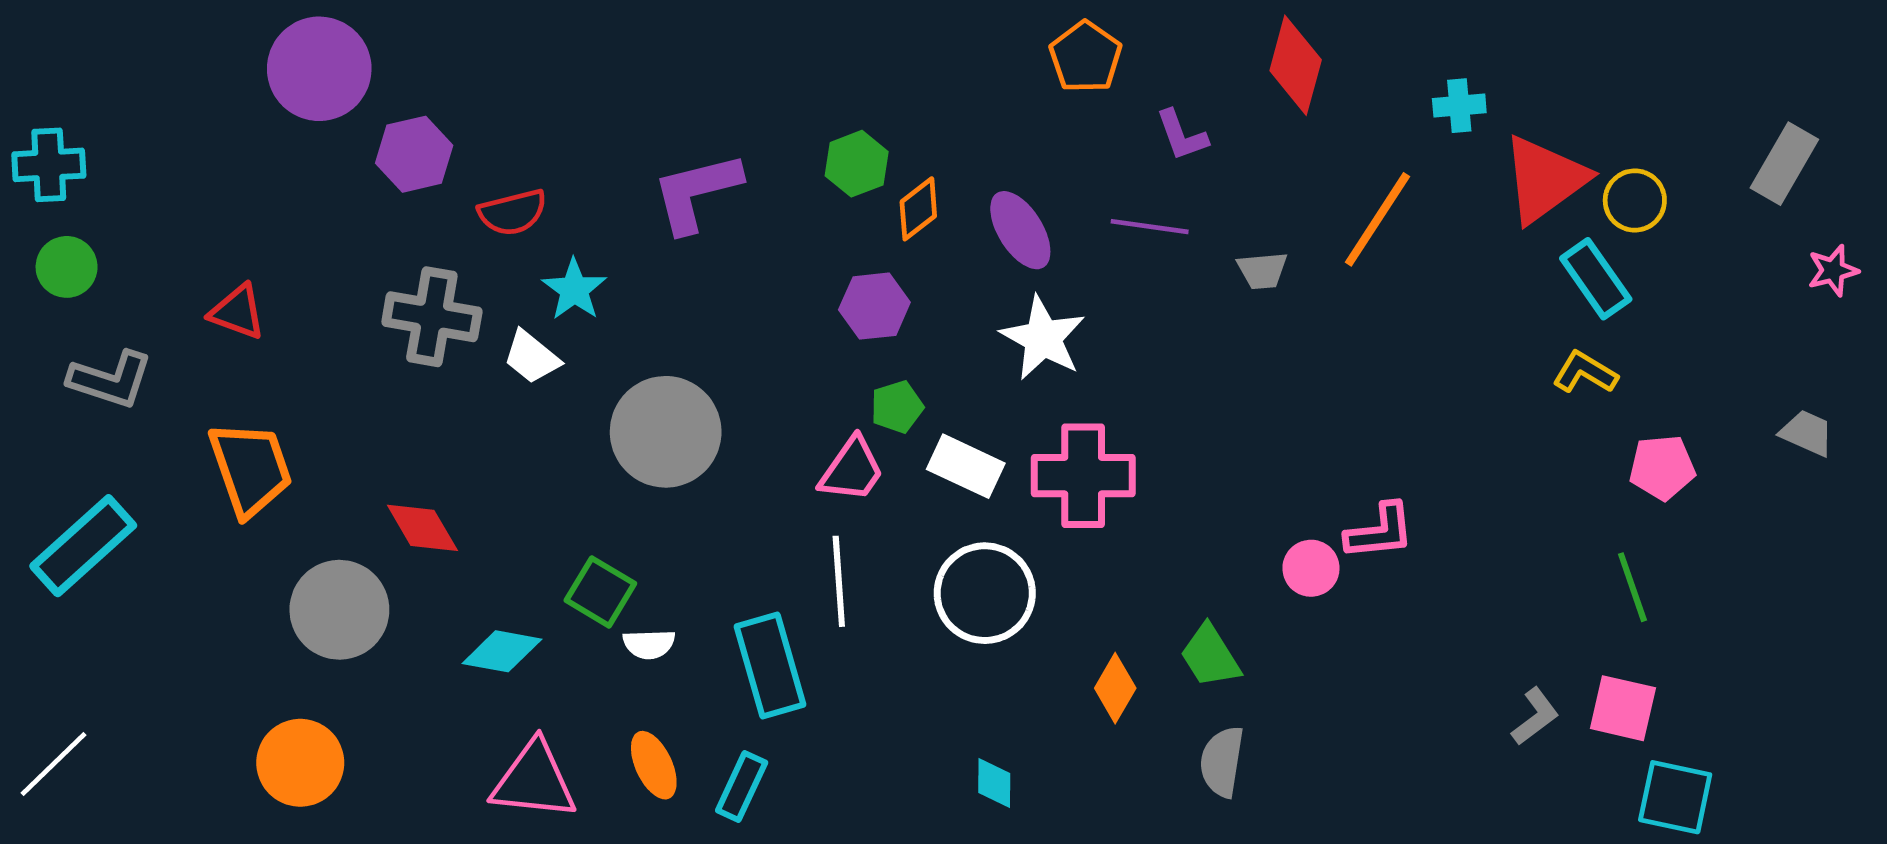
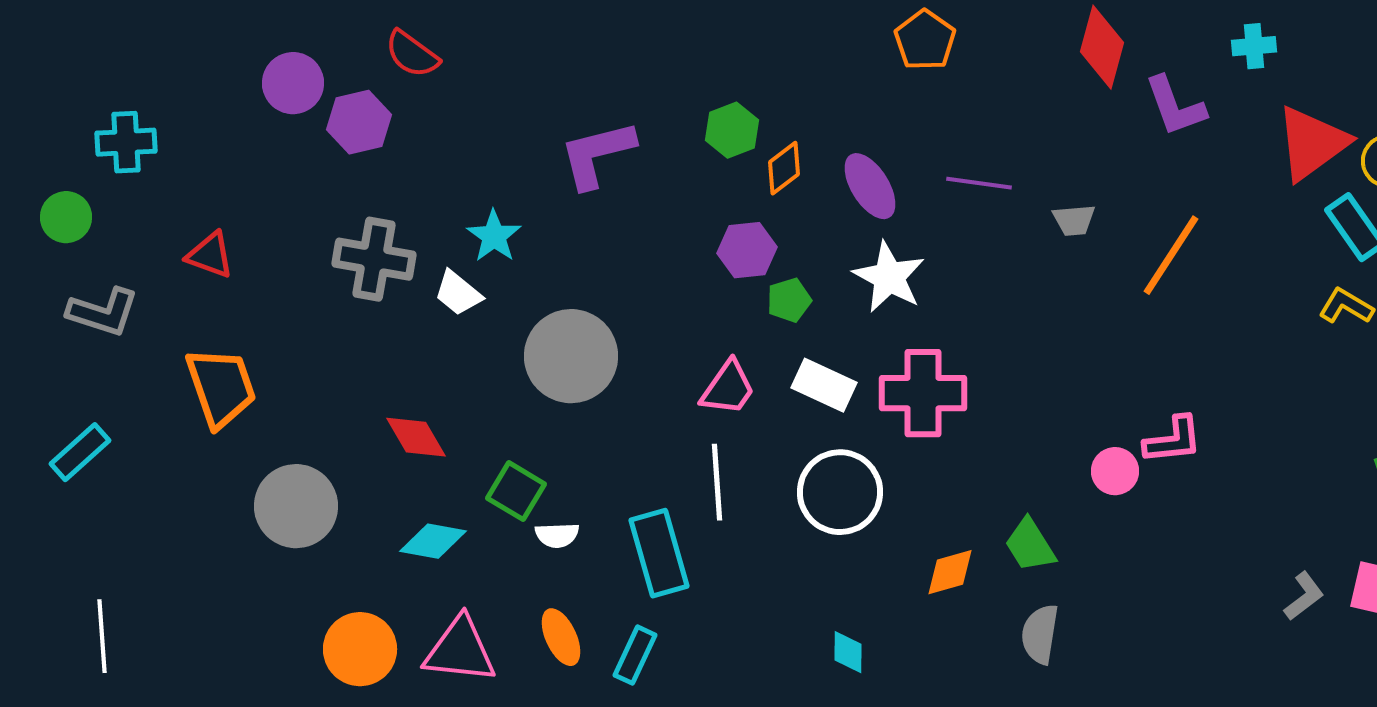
purple circle: (319, 69) -> (293, 83), moved, size x0.7
cyan cross: (1459, 106) -> (1254, 46), moved
purple L-shape: (1182, 135) -> (1175, 106), moved, size x1.4
cyan cross: (49, 165) -> (126, 142), moved
red semicircle: (513, 212) -> (412, 54), moved, turned 50
orange line: (1377, 219) -> (1171, 255), moved
green pentagon: (897, 407) -> (789, 300), moved
red diamond: (422, 528) -> (416, 437), moved
cyan rectangle: (83, 546) -> (80, 452), size x0.7
orange diamond: (1115, 688) -> (950, 572), turned 44
orange circle: (300, 763) -> (360, 649), moved
white line: (54, 764) -> (102, 636), moved, turned -50

